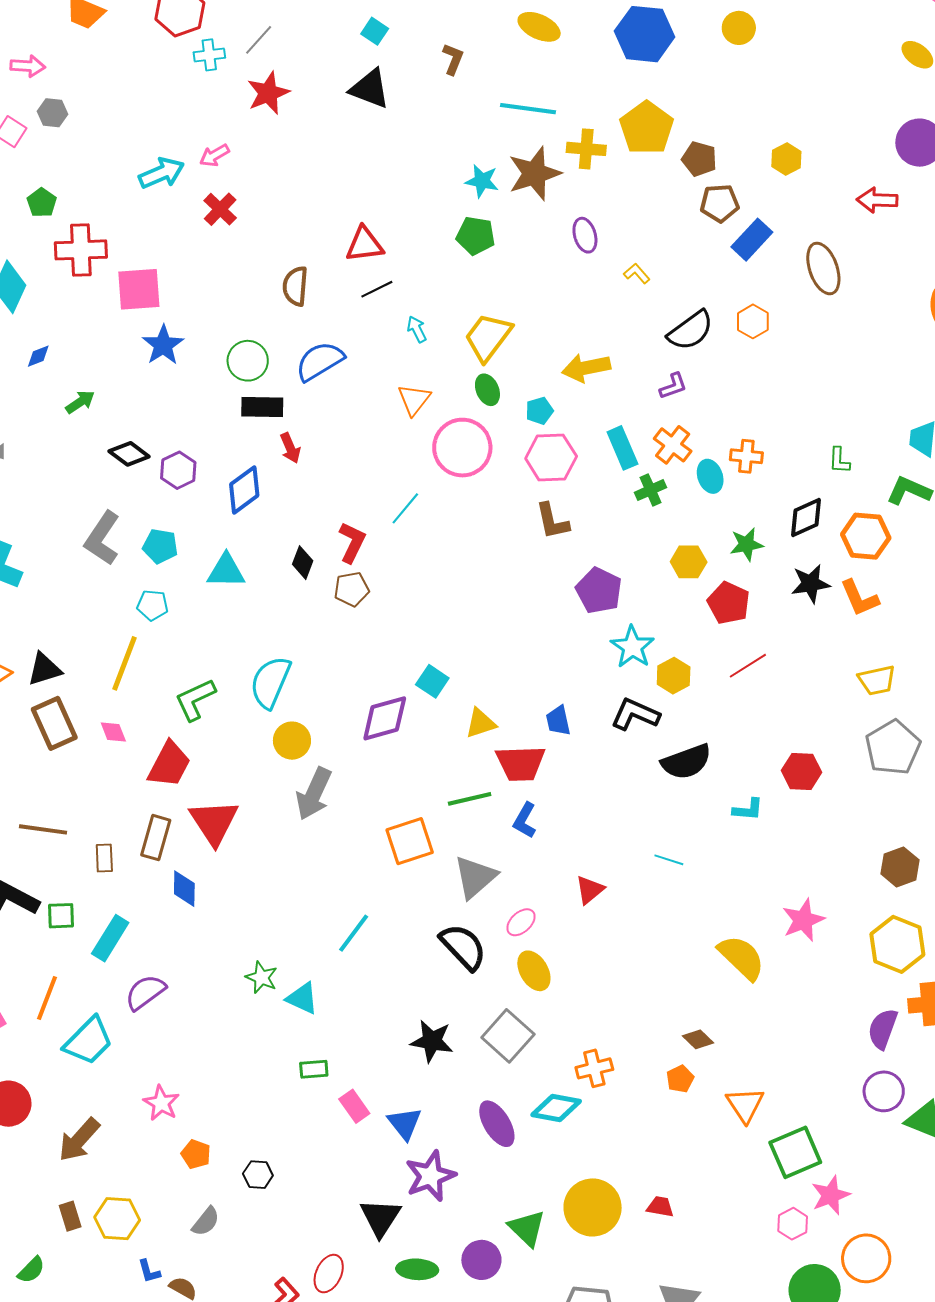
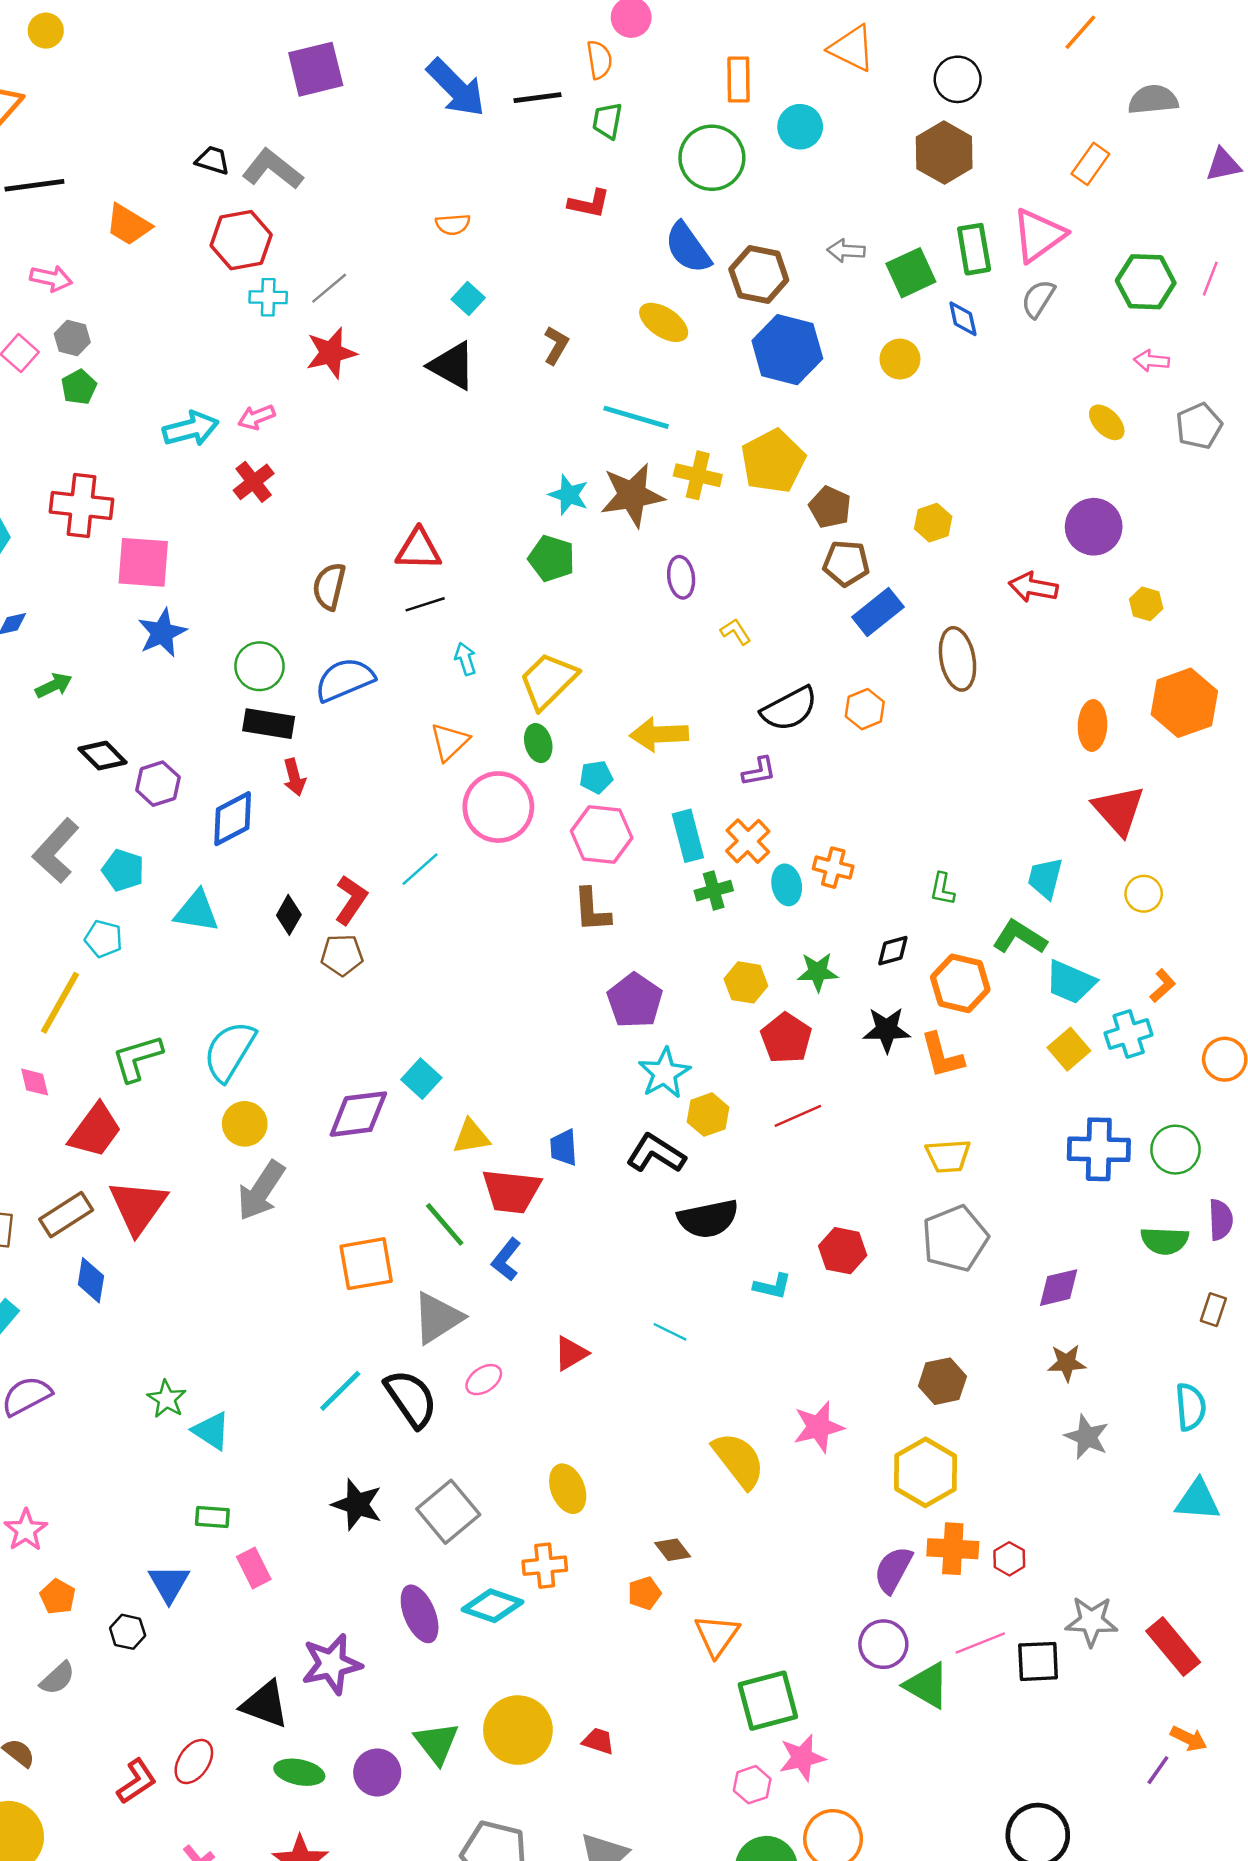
green pentagon: (42, 203) -> (79, 387), moved
black diamond: (806, 517) -> (893, 951), size x0.7
green line: (470, 799) -> (445, 1224), turned 54
brown rectangle: (156, 838) -> (66, 1215), turned 33
cyan line: (354, 933) -> (340, 1391), moved
yellow ellipse: (534, 971) -> (568, 1489), moved
blue triangle: (405, 1123) -> (169, 1583), moved
black triangle: (380, 1218) -> (265, 1704), turned -51

